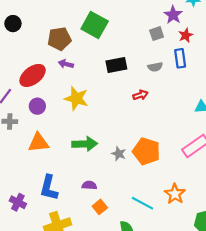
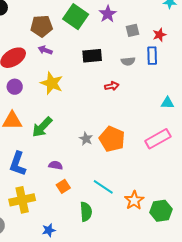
purple star: (173, 15) -> (108, 14), moved
green arrow: (85, 144) -> (42, 127), moved, turned 130
orange star: (175, 194) -> (134, 200), moved

